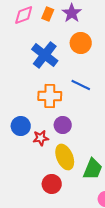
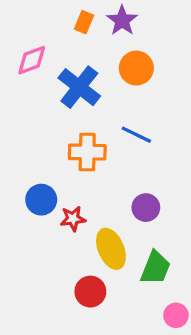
pink diamond: (24, 15) -> (32, 60), moved
purple circle: (63, 125) -> (146, 208), moved

